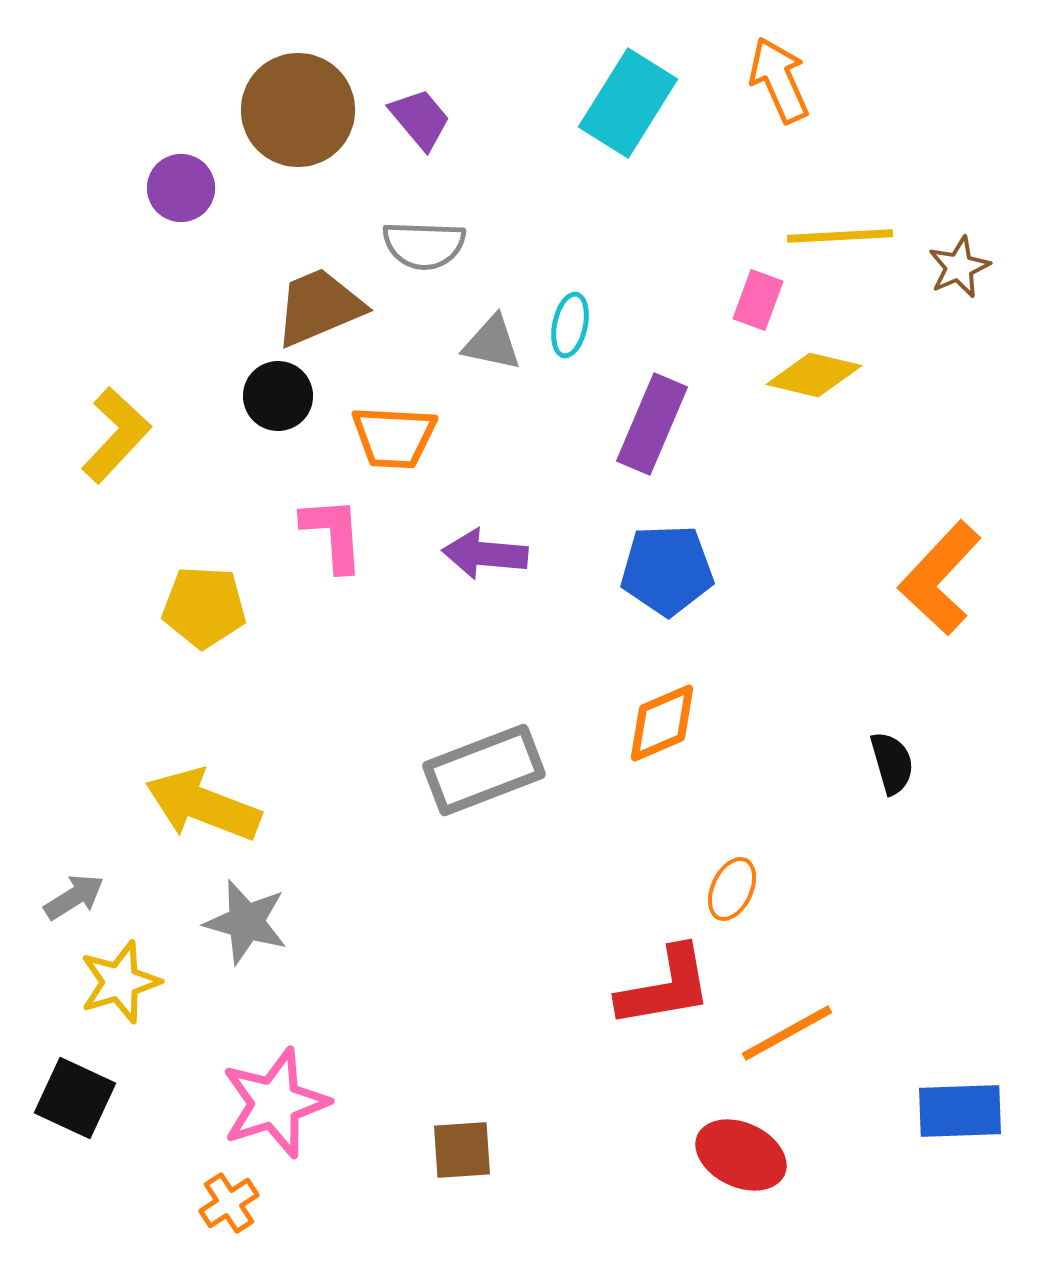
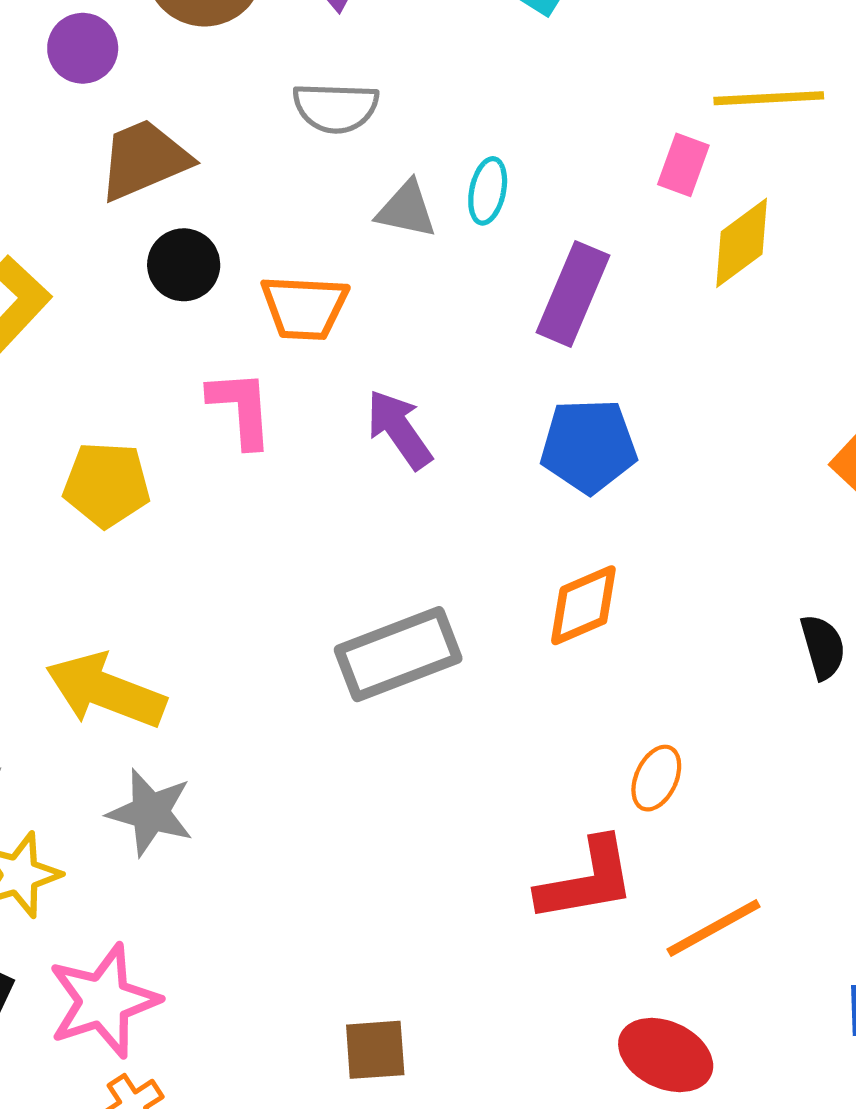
brown trapezoid: (319, 307) -> (144, 160), moved
yellow diamond: (814, 375) -> (742, 243), turned -50
purple arrow: (485, 554) -> (399, 429), turned 50
pink star: (275, 1103) -> (103, 1001), moved

